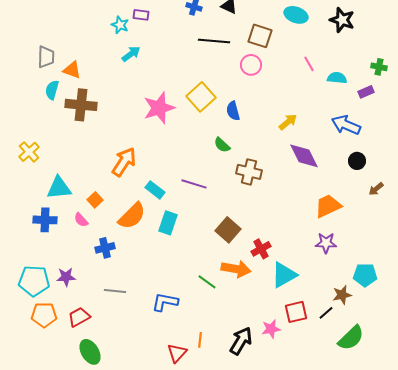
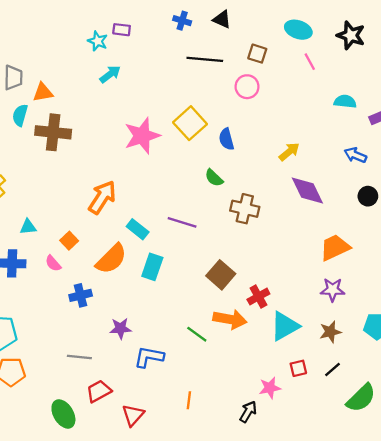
brown square: (260, 36) -> (257, 54), size x0.7
pink line: (309, 64) -> (310, 62), moved
orange triangle: (72, 70) -> (43, 92), turned -30
blue arrow: (346, 125) -> (355, 155), size x0.7
cyan triangle: (59, 188) -> (28, 227), size x0.6
purple star: (66, 277) -> (120, 328), moved
gray line: (115, 291) -> (79, 357), moved
brown star: (342, 295) -> (330, 332), moved
red square: (296, 312) -> (298, 368), size x0.7
red trapezoid: (79, 317) -> (99, 391), moved
black arrow: (241, 341) -> (248, 412), moved, size x0.7
red triangle: (177, 353) -> (133, 415), moved

